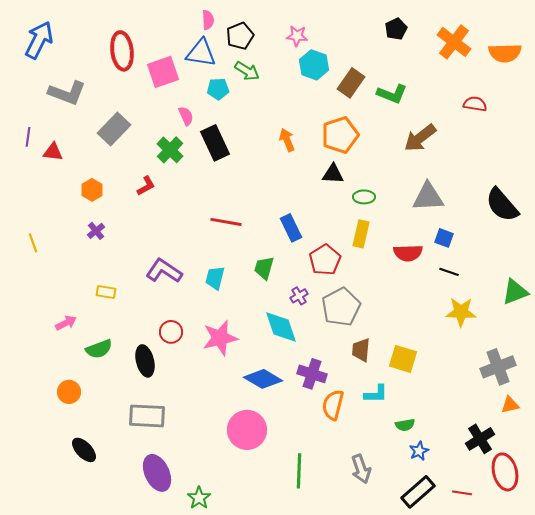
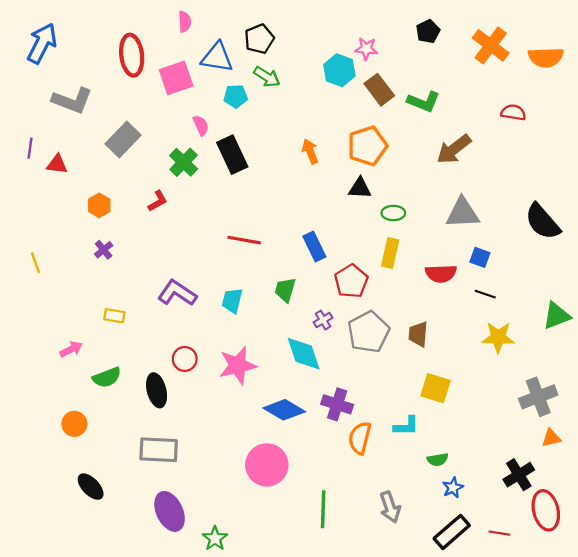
pink semicircle: (208, 20) -> (185, 22), moved
pink star: (297, 36) -> (366, 49), moved
brown rectangle: (351, 83) -> (379, 90), turned -72
brown trapezoid: (361, 350) -> (418, 334), moved

